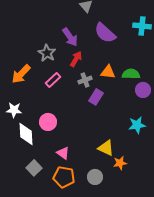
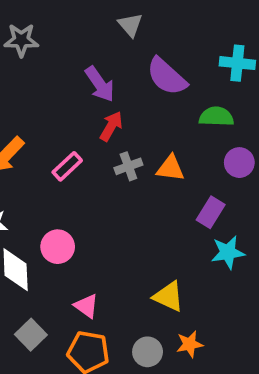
gray star: (47, 53) -> (21, 40), moved, turned -30
orange triangle: (108, 72) -> (170, 168), moved
green semicircle: (131, 74) -> (216, 117), moved
purple circle: (143, 90) -> (239, 163), moved
purple rectangle: (96, 97) -> (211, 212), moved
orange star: (120, 163) -> (190, 344), moved

